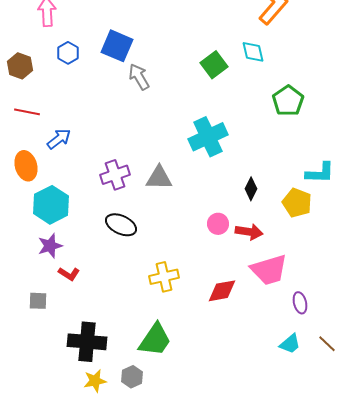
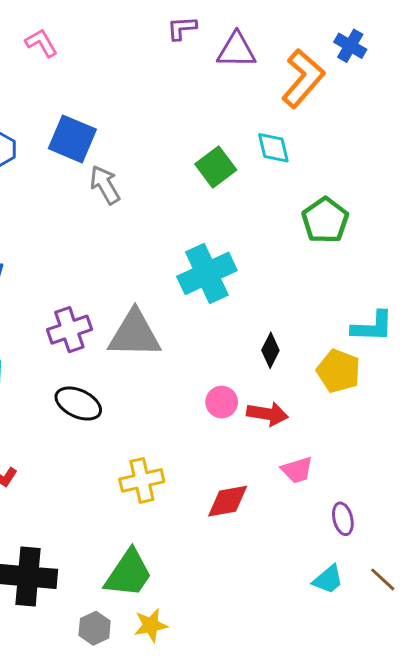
gray triangle: (159, 178) -> (134, 334), size x1.4
pink trapezoid: (269, 270) -> (297, 470), size x0.6
yellow star: (95, 381) -> (151, 625), moved

